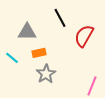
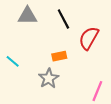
gray triangle: (27, 32) -> (27, 16), moved
orange rectangle: (39, 53) -> (59, 56), moved

